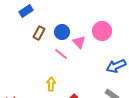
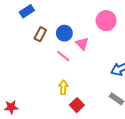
pink circle: (102, 31) -> (106, 21), moved
yellow arrow: (51, 84) -> (63, 87), moved

